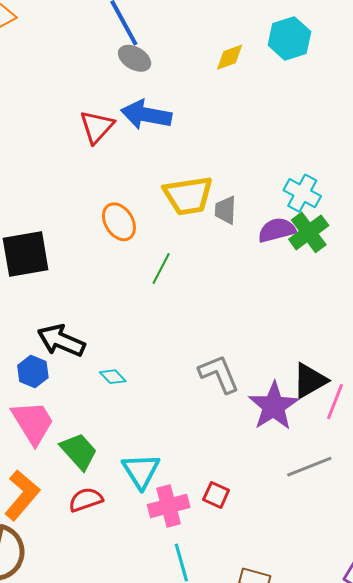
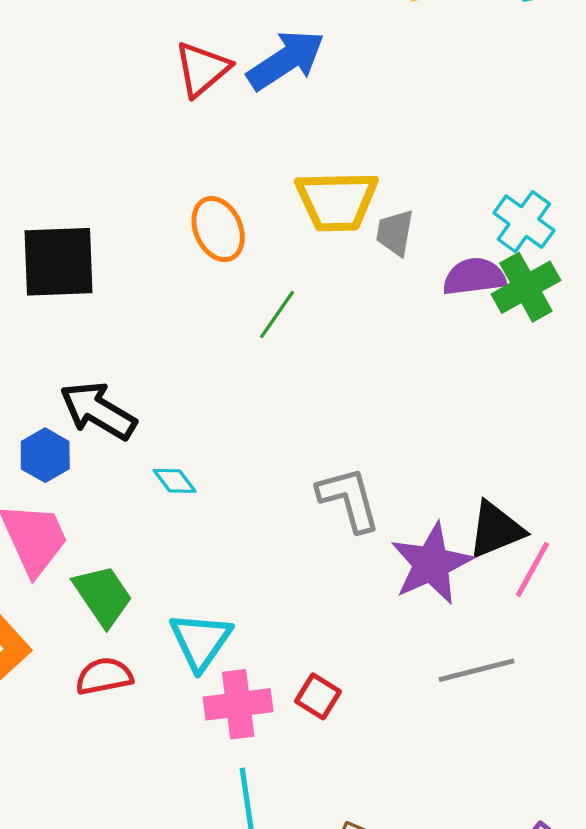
blue arrow: (146, 115) -> (286, 60), turned 129

